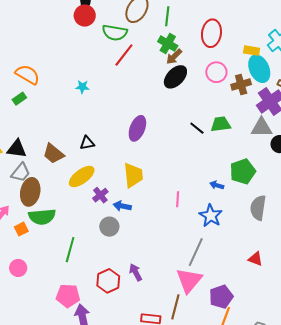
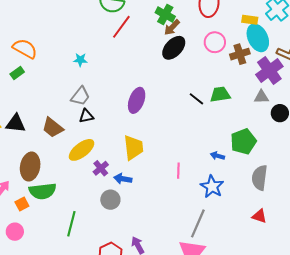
gray triangle: (262, 128) -> (261, 97), size x0.7
gray trapezoid: (21, 172) -> (80, 96), moved
red triangle: (255, 259) -> (259, 216), moved
pink circle: (18, 268) -> (15, 232), moved

